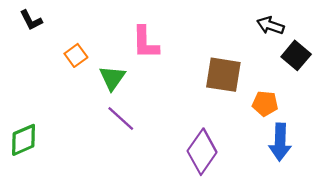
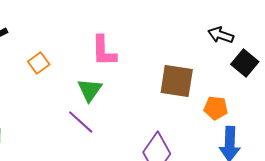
green triangle: (112, 78) -> (90, 90), moved

